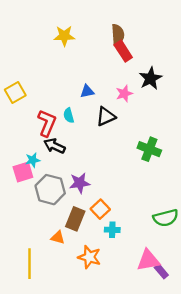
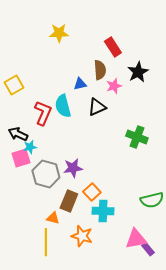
brown semicircle: (118, 35) -> (100, 70), moved
cyan semicircle: (69, 115) -> (63, 106), size x1.6
black arrow: (54, 146) -> (18, 134), moved
cyan cross: (112, 230) -> (103, 211), size x1.5
yellow line: (29, 264) -> (46, 242), moved

